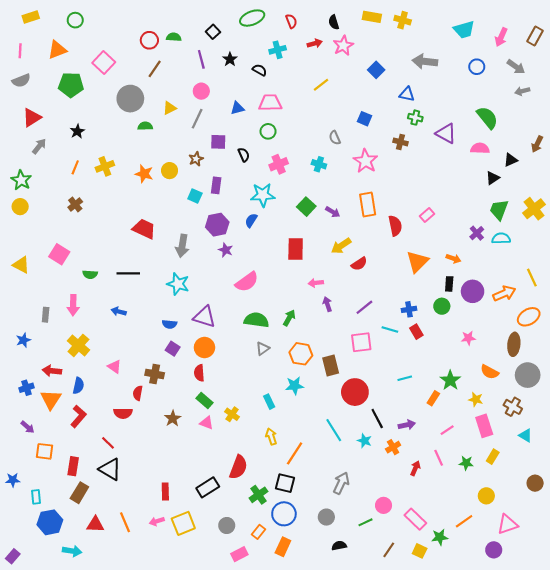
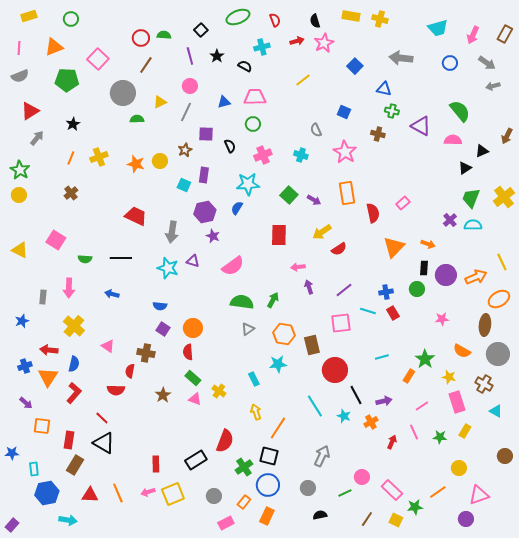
purple triangle: (204, 317) -> (193, 261), moved, size x0.6

